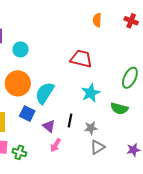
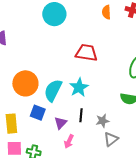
orange semicircle: (97, 20) -> (106, 12), moved
cyan circle: (20, 49) -> (54, 14), moved, size x1.5
cyan star: (91, 93) -> (79, 87), moved
purple triangle: (49, 126) -> (61, 123), turned 40

